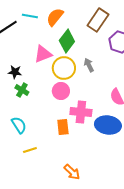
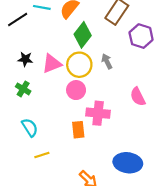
pink triangle: (43, 54) -> (52, 64), moved
black star: (15, 72) -> (25, 59), moved
green cross: (22, 90) -> (23, 89), moved
blue ellipse: (108, 125) -> (128, 163), moved

